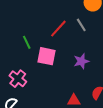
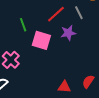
purple star: (81, 61) -> (68, 33), moved

